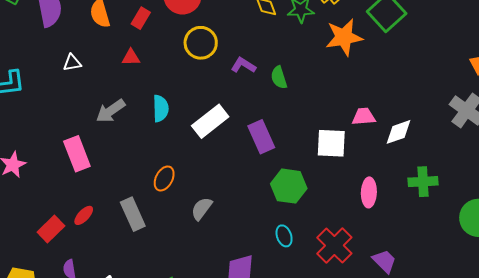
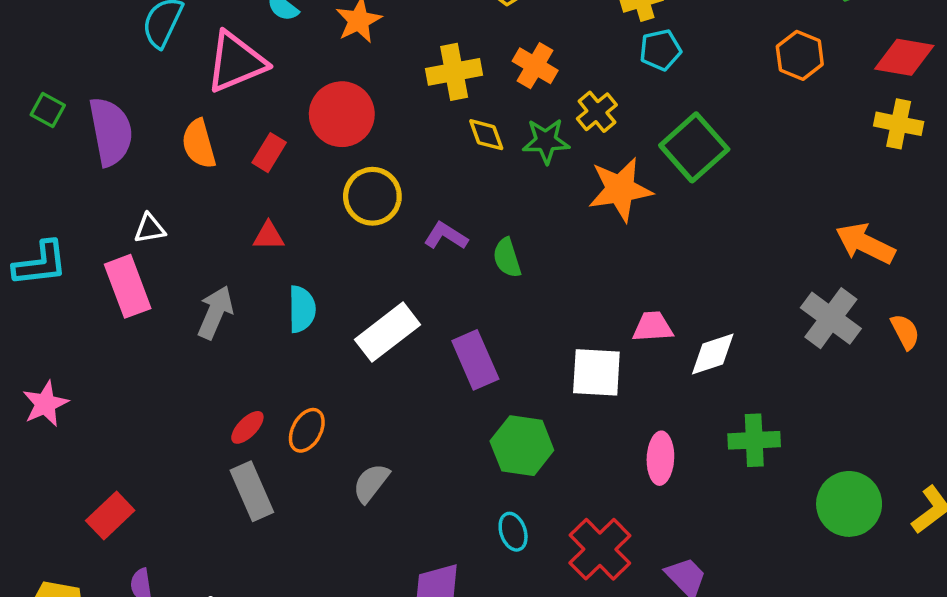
red triangle: (131, 57) -> (269, 236), moved
gray arrow: (111, 111) -> (215, 312), turned 148
pink rectangle: (77, 154) -> (128, 286), moved
red ellipse: (84, 215) -> (247, 427), moved

